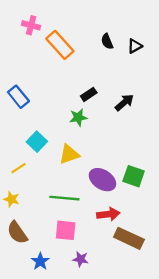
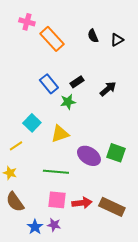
blue rectangle: (18, 97) -> (49, 84), moved
red arrow: (108, 214) -> (82, 203), moved
purple star: (81, 259) -> (54, 225), moved

